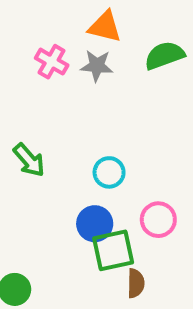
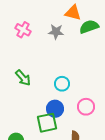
orange triangle: (105, 27) -> (73, 13), moved
pink cross: (52, 62) -> (23, 30), moved
green square: (113, 250) -> (47, 123), moved

